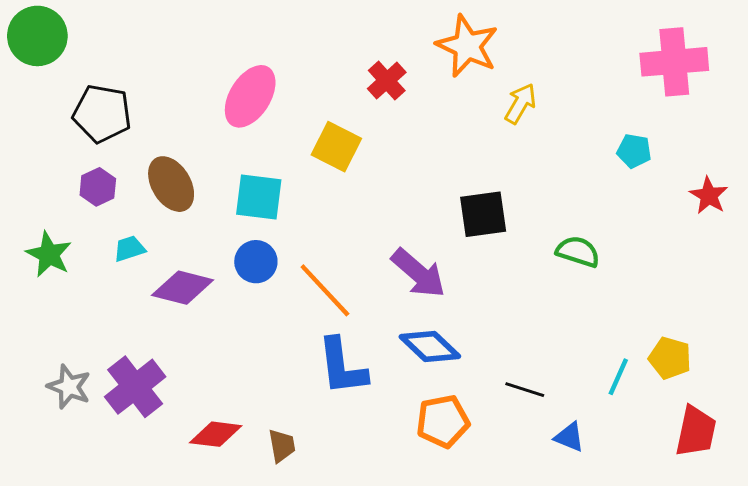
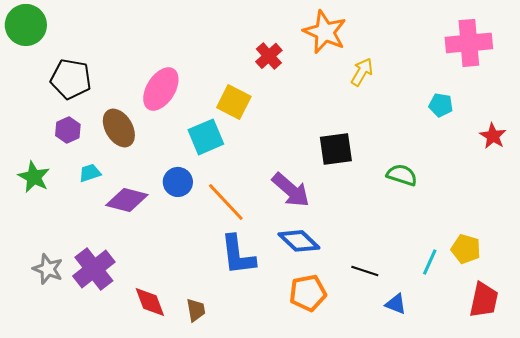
pink ellipse: (250, 96) -> (161, 89), moved
cyan square: (259, 197) -> (206, 137), moved, turned -30
red diamond: (216, 434) -> (150, 302), turned 63

